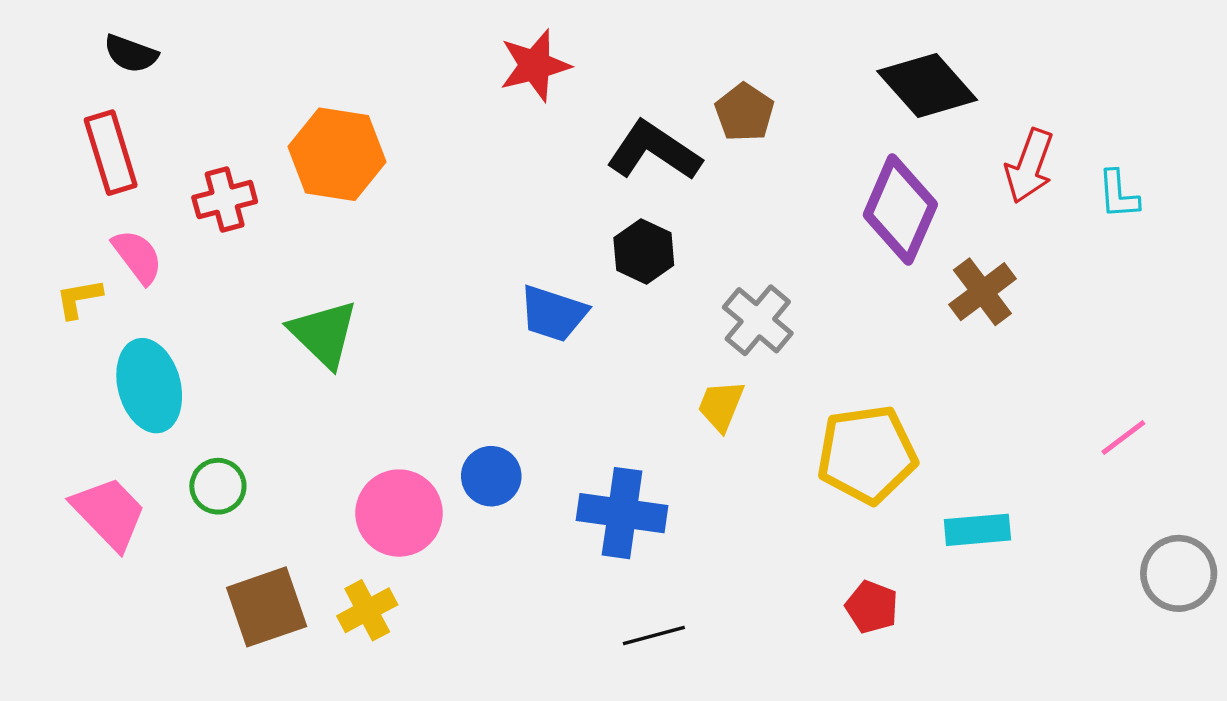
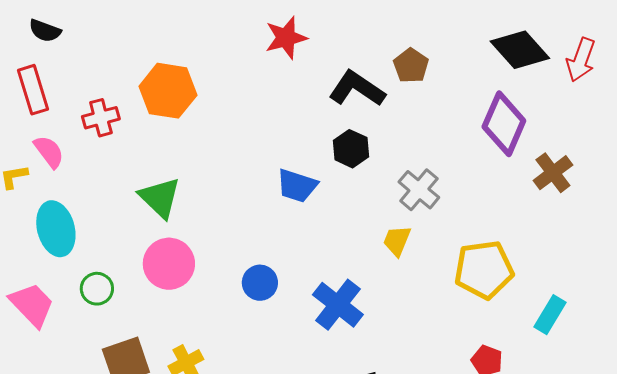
red arrow: (1029, 166) -> (581, 60), moved
pink circle: (399, 513) -> (169, 264), moved
blue cross: (622, 513) -> (338, 305), turned 30
cyan rectangle: (977, 530) -> (550, 315), turned -54

